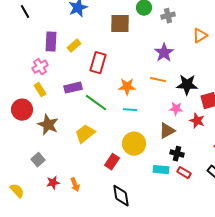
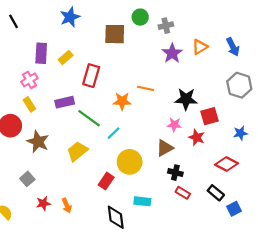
purple star: (164, 53) -> (172, 53), moved
orange line: (158, 80) -> (146, 88), moved
cyan line: (130, 110) -> (114, 133), moved, turned -48
cyan rectangle: (161, 170) -> (142, 201), moved

